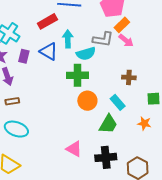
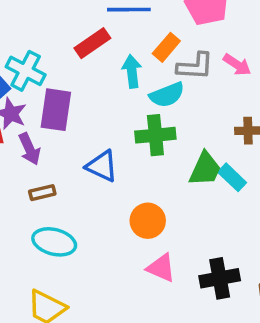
orange rectangle: (122, 25) -> (166, 47), moved
blue triangle: (49, 51) -> (102, 166), moved
purple rectangle: (24, 56) -> (56, 110), size x1.6
orange circle: (87, 101) -> (148, 221), moved
green trapezoid: (108, 124) -> (205, 169), moved

